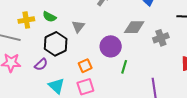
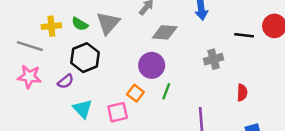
gray triangle: (78, 27) -> (108, 23), moved, size x1.5
gray diamond: (134, 27) -> (165, 32), moved
orange square: (85, 66) -> (135, 93), moved, turned -32

